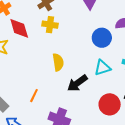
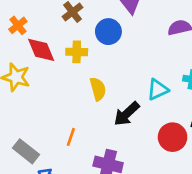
yellow cross: (50, 25) -> (77, 52), moved
blue circle: (102, 38) -> (108, 32), moved

